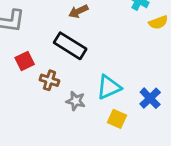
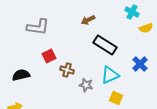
black rectangle: (70, 46) -> (105, 45), moved
blue cross: (150, 98) -> (140, 64), moved

